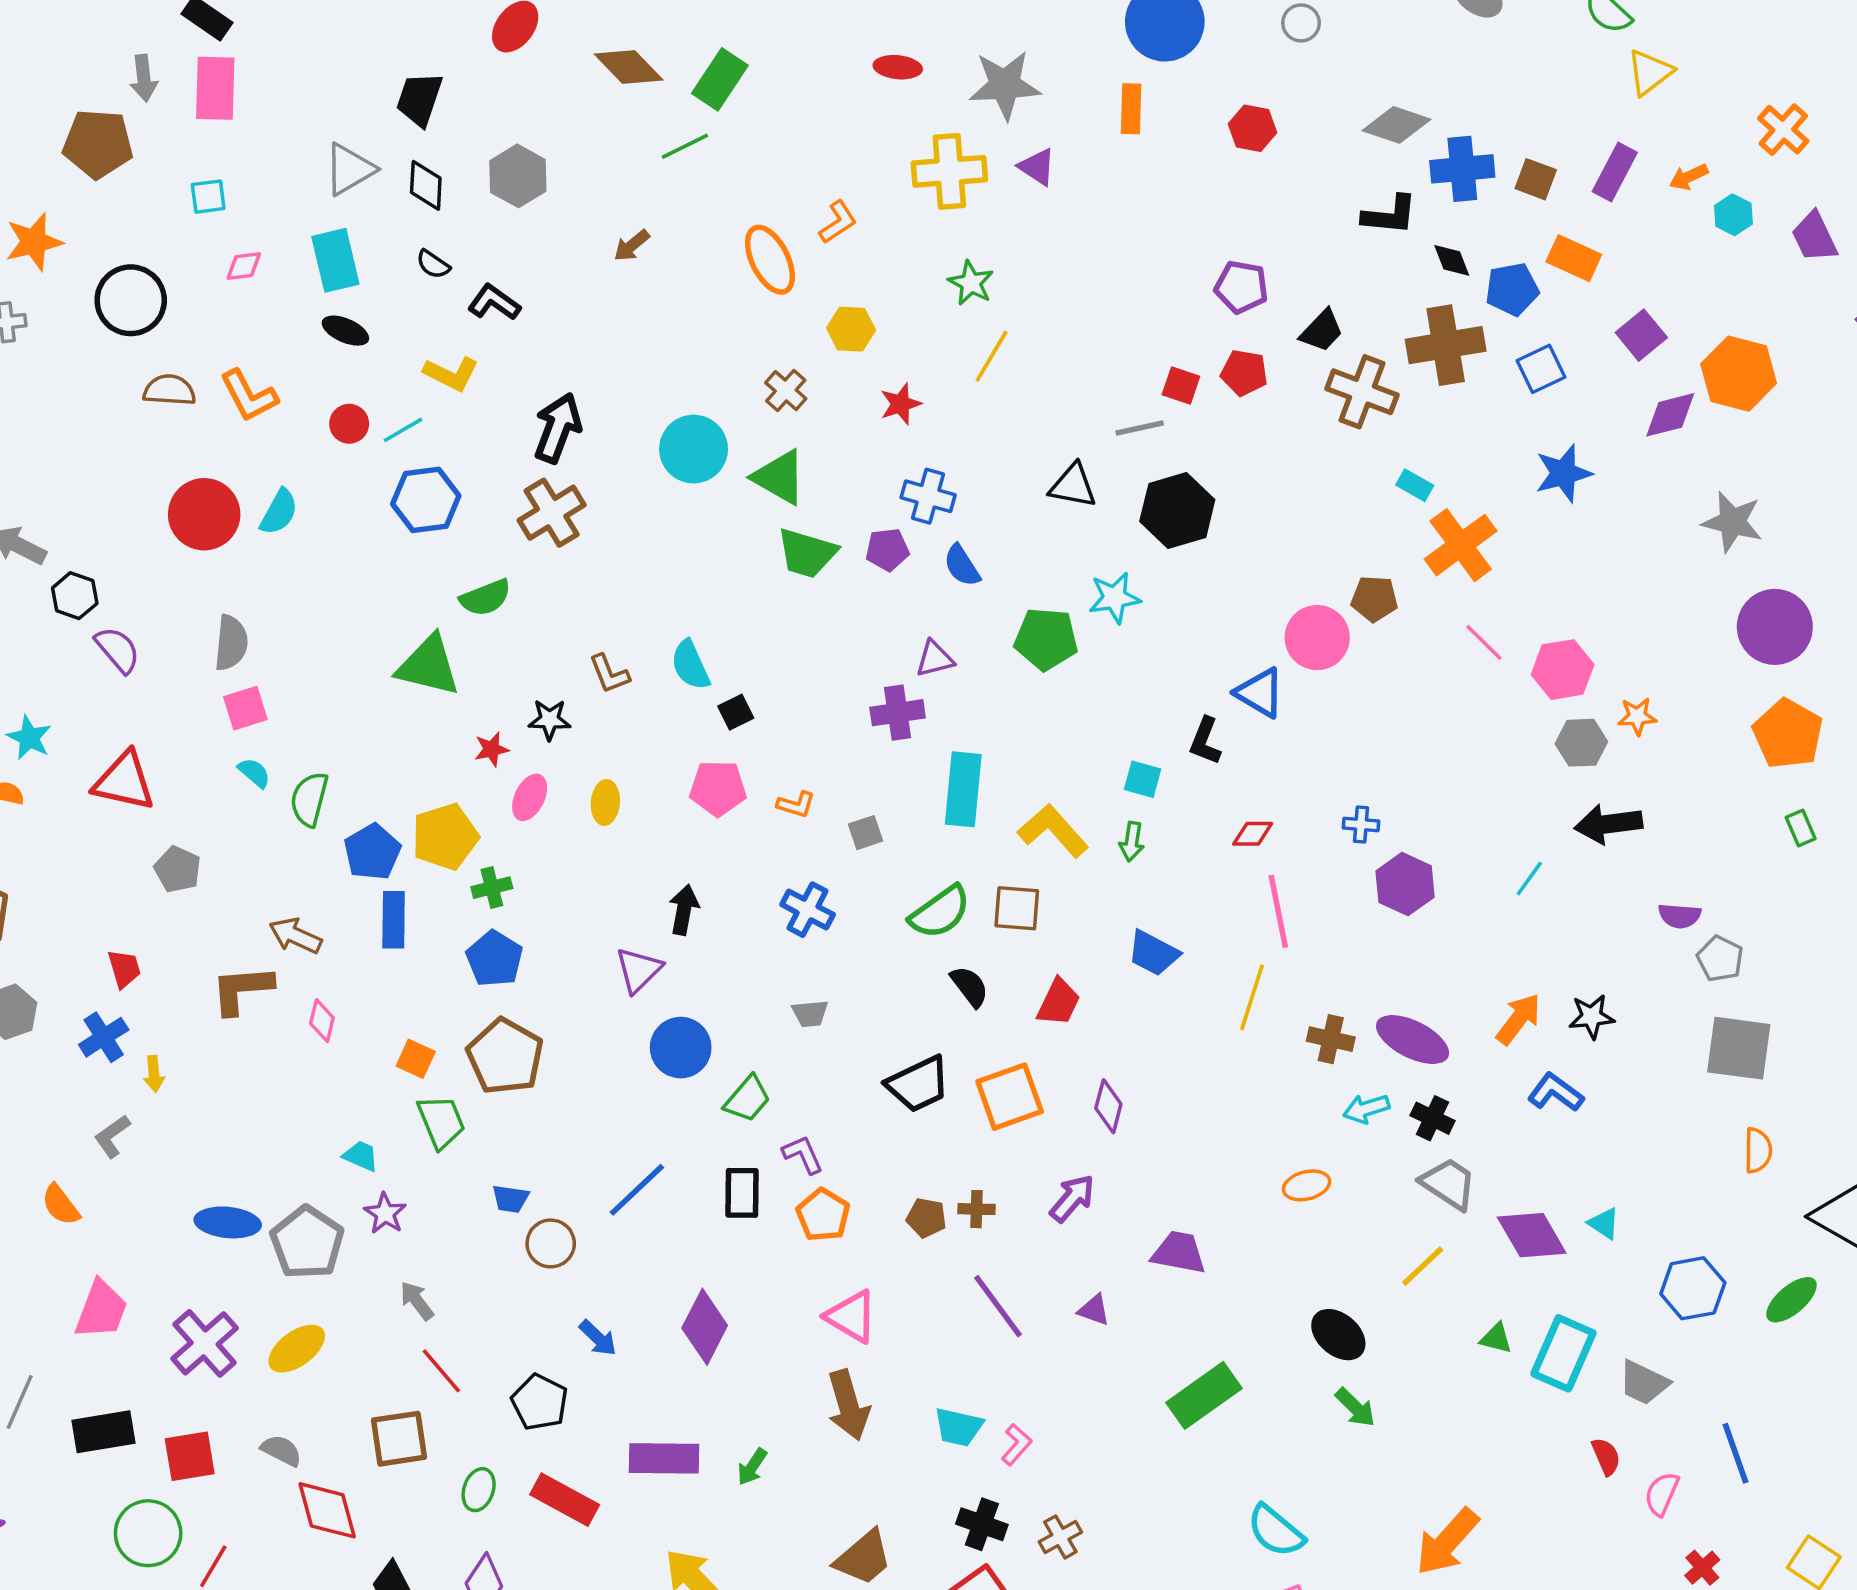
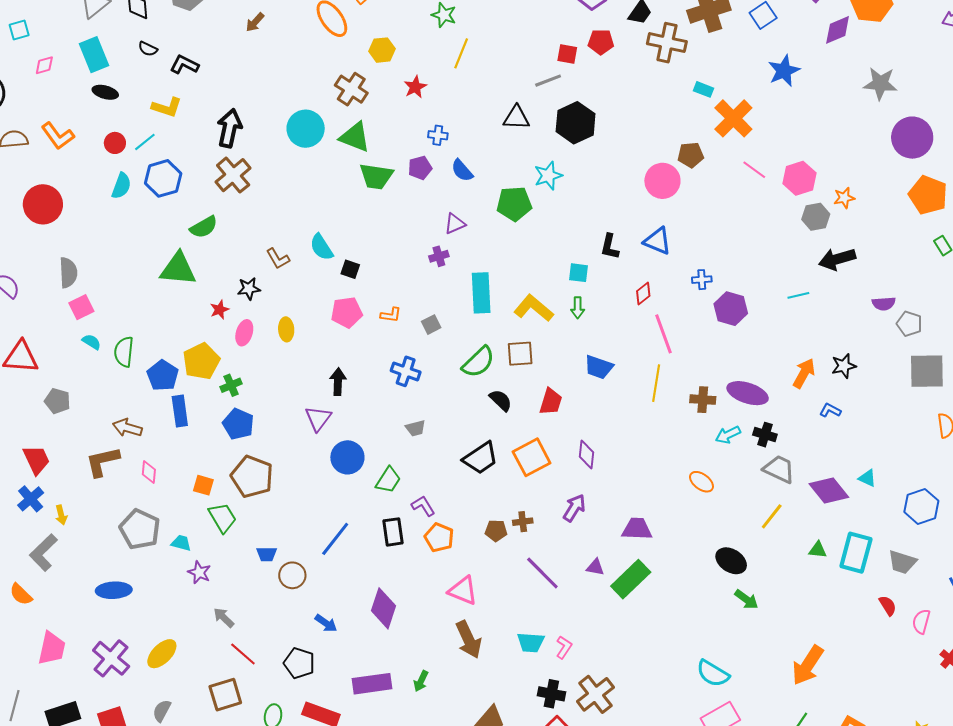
brown cross: (786, 391) -> (351, 89), size x1.4
blue cross: (928, 496) -> (438, 135), size x0.7
cyan semicircle: (279, 512) -> (121, 186), moved
blue triangle: (1260, 693) -> (657, 241), moved
black square: (736, 712) -> (350, 269), turned -36
purple cross: (898, 713) -> (439, 256), size x0.7
red diamond: (1253, 834) -> (643, 294), turned -30
cyan line: (1529, 878) -> (798, 295), turned 50
red trapezoid: (124, 969) -> (36, 460), size x1.4
blue L-shape: (1555, 1092) -> (830, 410), size x0.7
gray L-shape: (112, 1136) -> (43, 553), size x1.5
orange ellipse: (1307, 1185) -> (701, 482), turned 60
gray pentagon: (307, 1243) -> (140, 529), moved
green rectangle: (1204, 1395) -> (631, 579), moved
gray semicircle: (281, 1450) -> (162, 711), turned -80
brown cross: (1060, 1537) -> (595, 694), size x1.6

